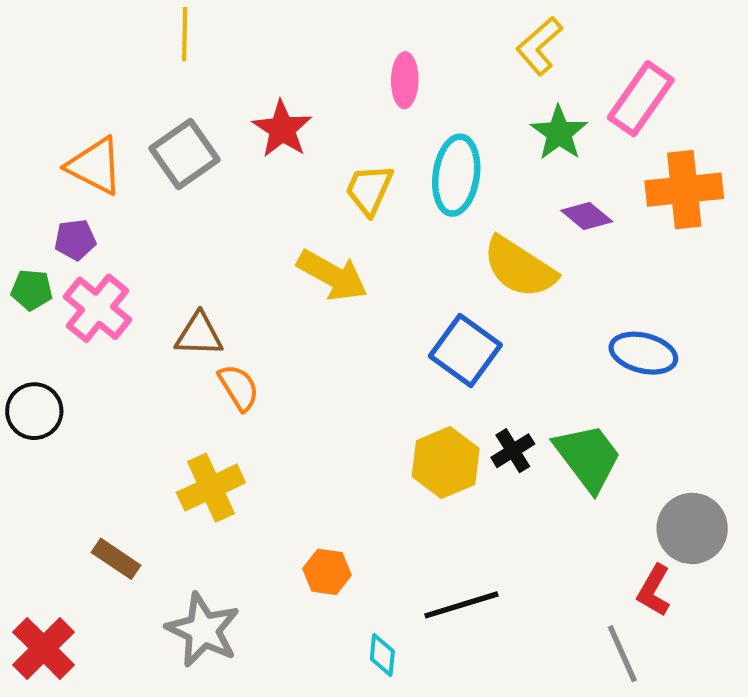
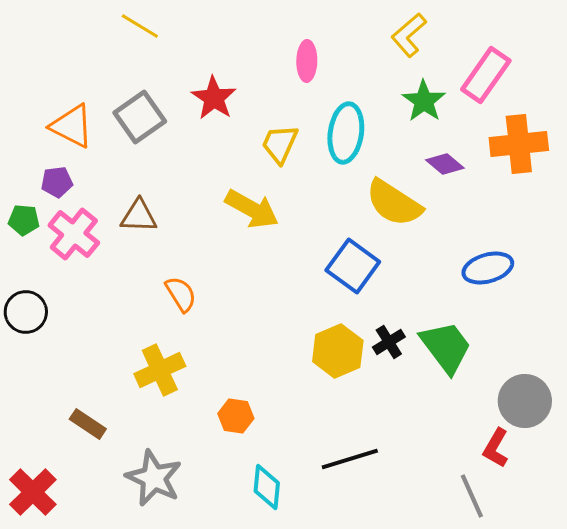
yellow line: (185, 34) -> (140, 26), turned -60
brown triangle: (199, 335) -> (139, 216), moved
blue ellipse: (643, 353) -> (488, 268), turned -30
orange hexagon: (327, 572) -> (236, 416), moved
cyan diamond: (382, 655) -> (267, 487), moved, size x1.4

